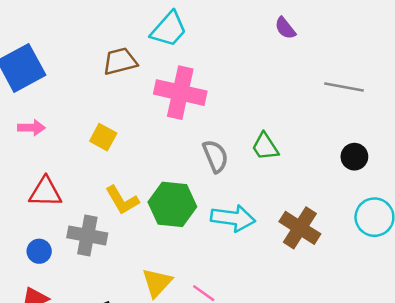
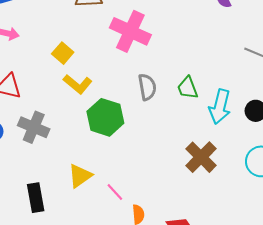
yellow L-shape: (122, 200) -> (78, 84), moved, turned -32
cyan arrow: (233, 218) -> (220, 107), moved, turned 84

